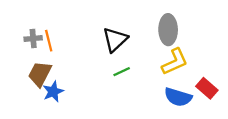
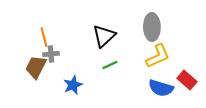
gray cross: (33, 38) -> (51, 54), moved
blue star: (53, 92) -> (73, 85), moved

